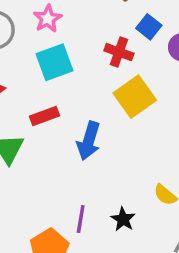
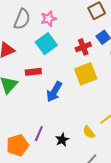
red cross: (119, 52) -> (83, 47), turned 35
cyan square: (54, 62) -> (46, 44), turned -30

